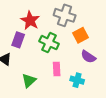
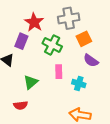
gray cross: (65, 15) -> (69, 18), turned -30

